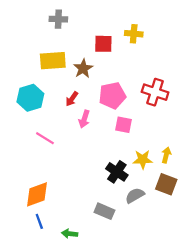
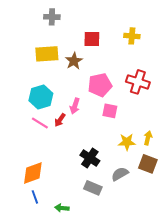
yellow cross: (134, 34) -> (132, 36), moved
cyan hexagon: (30, 98) -> (41, 97), moved
red arrow: (72, 99) -> (60, 120), moved
black cross: (117, 172) -> (90, 158), moved

